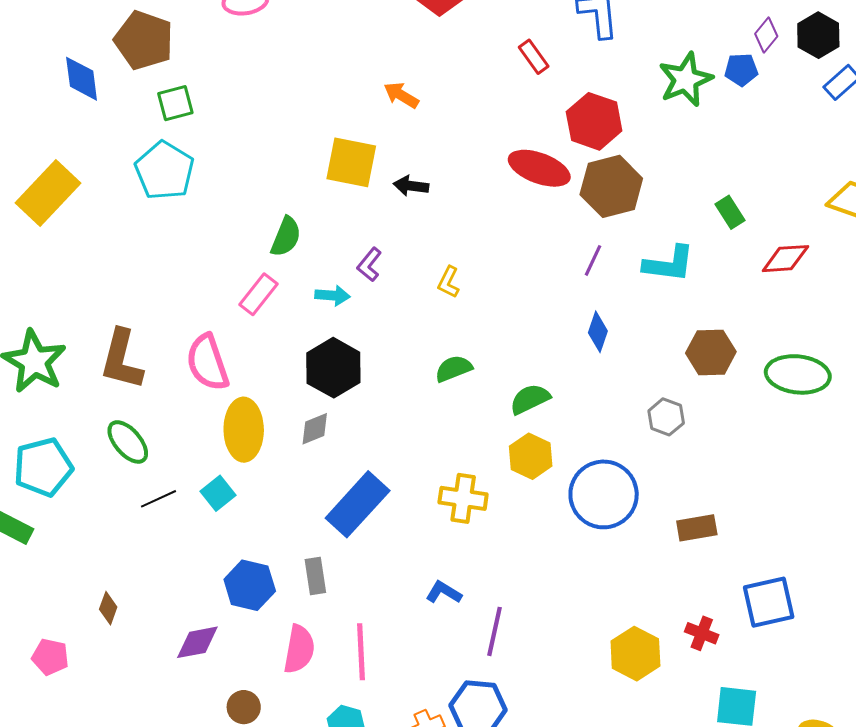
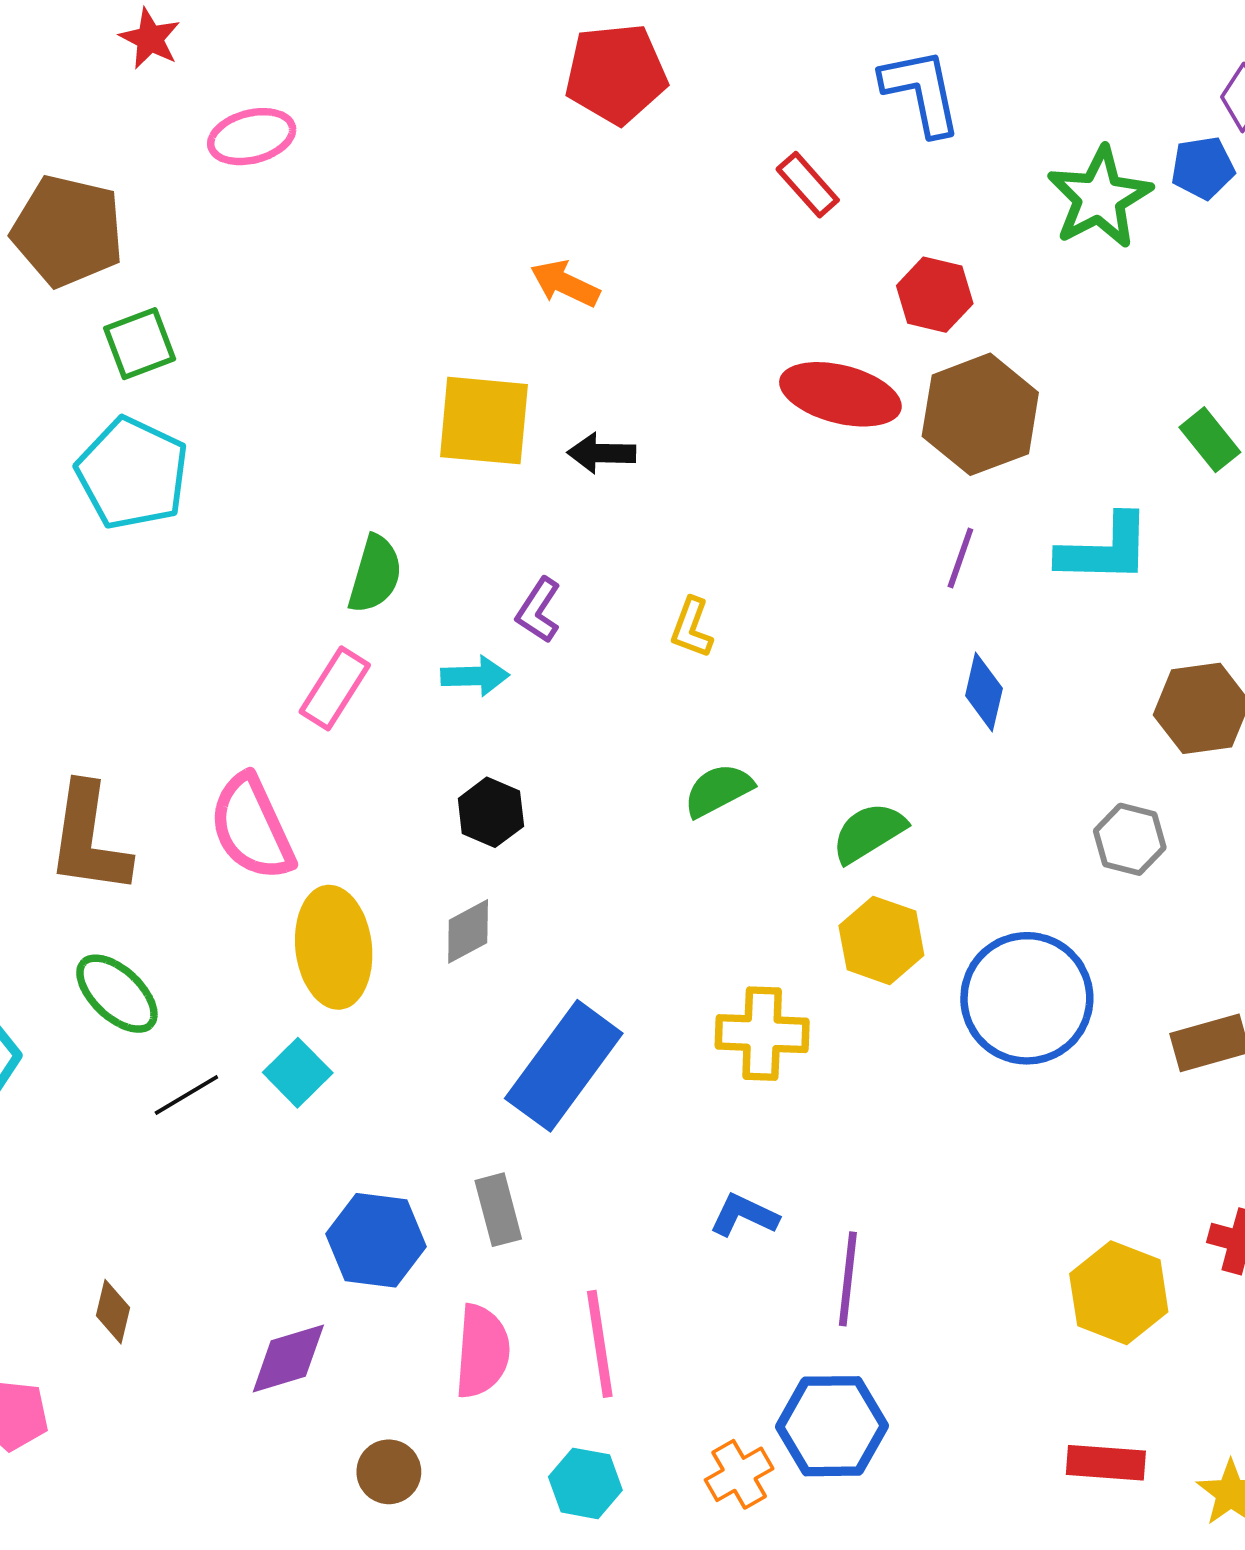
red hexagon: (594, 121) -> (935, 295), size x0.7
black hexagon: (333, 368) -> (491, 812), size x0.6

